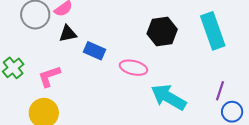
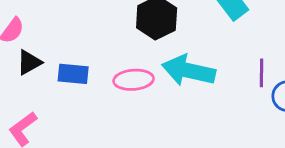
cyan arrow: (168, 97) -> (189, 71), moved

